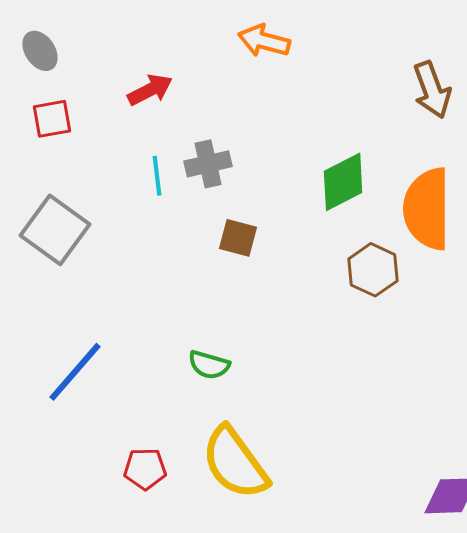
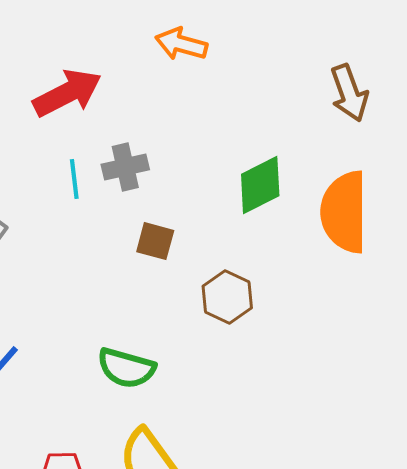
red arrow: (150, 90) -> (67, 93), size x1.5
brown hexagon: (373, 270) -> (227, 297), moved
green semicircle: (209, 365) -> (126, 368), size x1.4

